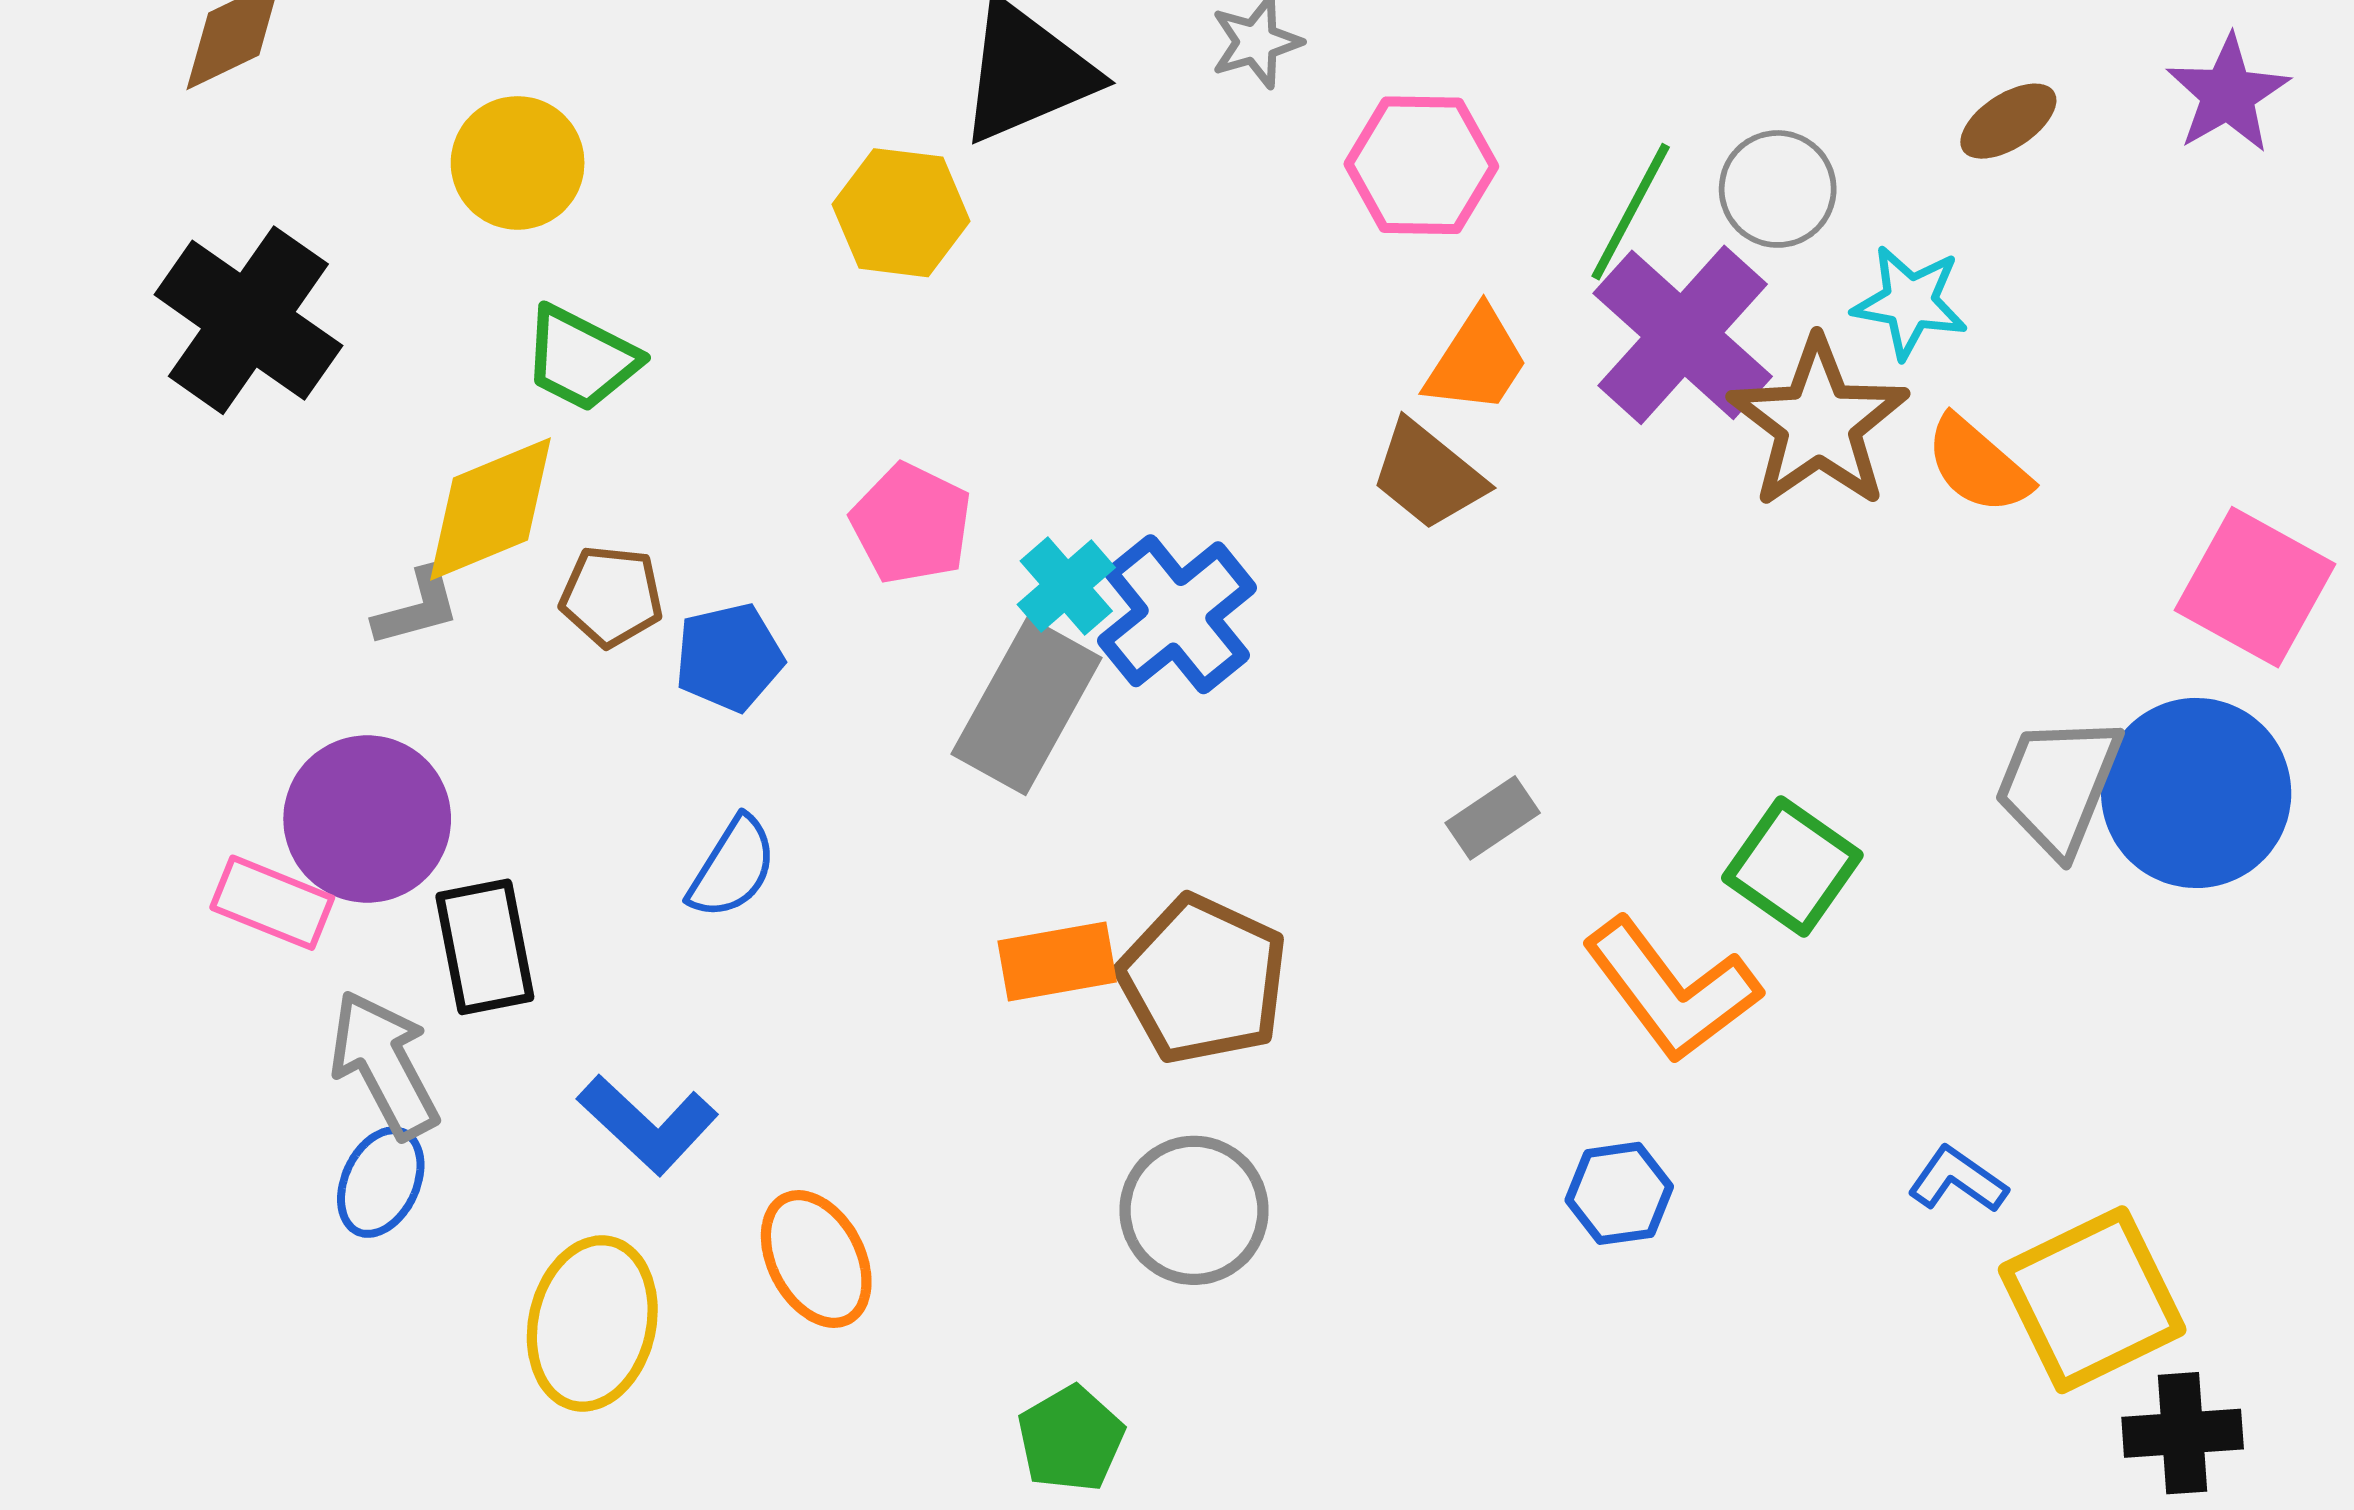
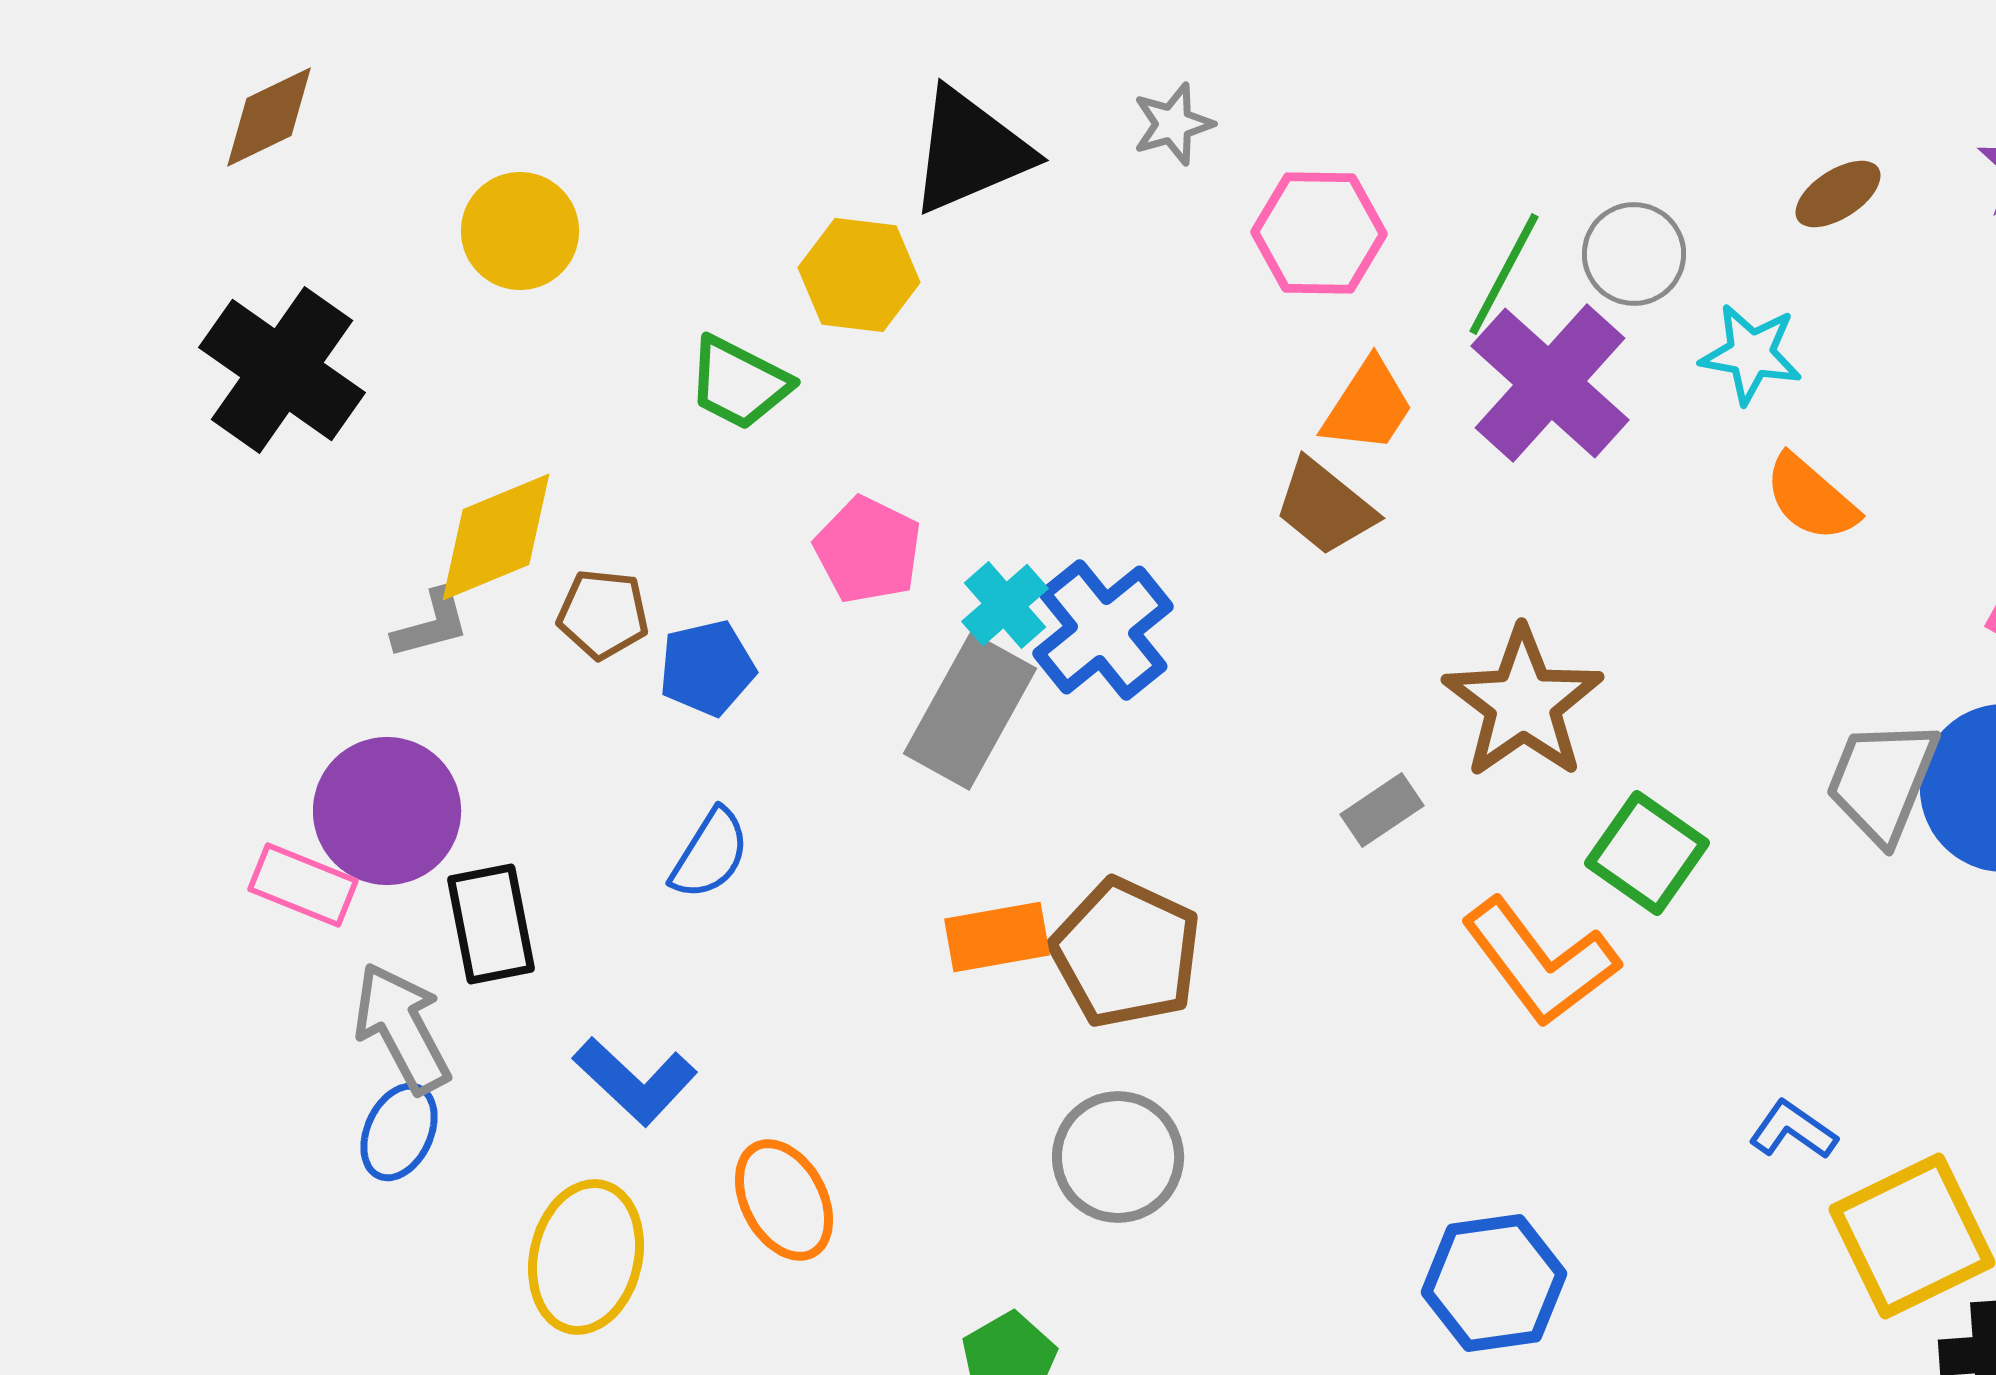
green trapezoid: (581, 359) -> (739, 383), moved
brown star: (1818, 423) -> (1523, 703), moved
blue hexagon: (1619, 1193) -> (1494, 1283), moved, size x1.5

